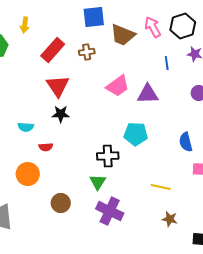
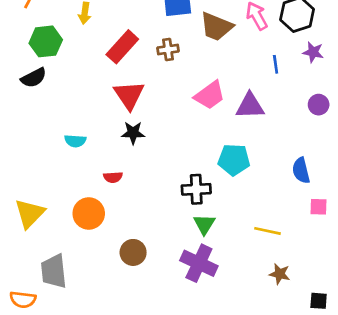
cyan semicircle: (26, 127) -> (75, 141), moved
green triangle: (98, 182) -> (204, 224), moved

